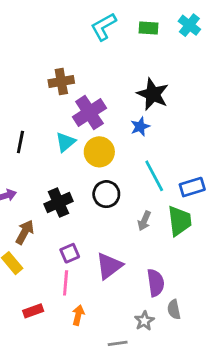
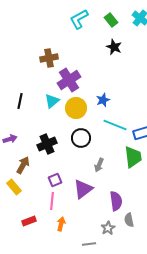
green rectangle: (149, 28) -> (111, 20), turned 48
black star: (153, 94) -> (114, 47), moved, size x0.7
blue star: (140, 127) -> (103, 100), moved
cyan line: (154, 176) -> (115, 125), turned -40
gray arrow: (144, 221) -> (99, 165), moved

